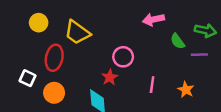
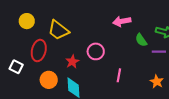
red star: (110, 77) -> (72, 62), moved
orange star: (186, 90) -> (157, 82), moved
orange circle: (54, 93) -> (49, 80), moved

